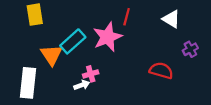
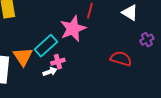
cyan rectangle: (73, 41) -> (46, 46), moved
orange triangle: (52, 55) -> (23, 57), moved

